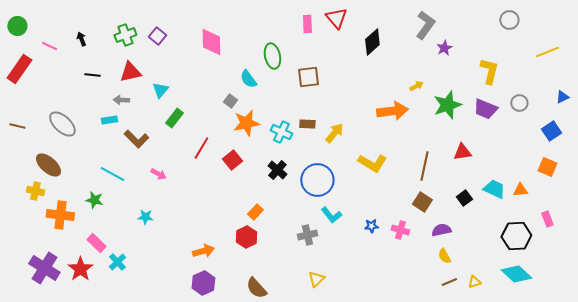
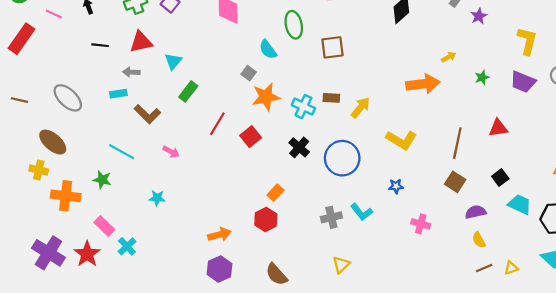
green star: (447, 105) -> (482, 77), size x0.5
cyan trapezoid: (494, 189) -> (520, 204), moved
cyan L-shape: (331, 215) -> (362, 212), moved
blue star: (371, 226) -> (396, 186), moved
pink cross: (400, 230) -> (421, 224), moved

